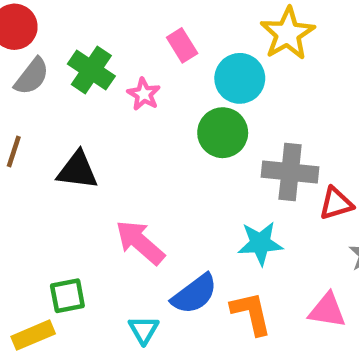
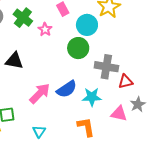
pink arrow: (140, 242) -> (40, 93), turned 90
blue semicircle: (194, 294) -> (67, 89), moved
pink triangle: (327, 310) -> (119, 114), moved

